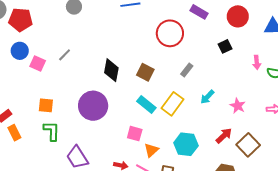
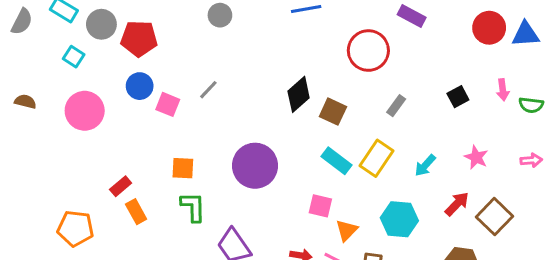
red circle: (238, 16) -> (489, 28), moved
black square: (225, 46) -> (458, 97), moved
black diamond: (111, 70) -> (299, 94), moved, turned 40
cyan arrow: (207, 97) -> (425, 165), moved

